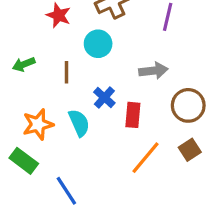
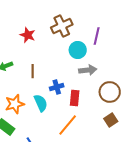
cyan circle: (98, 44) -> (78, 50), moved
blue cross: (104, 98) -> (57, 87), turned 32
orange line: (145, 158) -> (68, 125), moved

